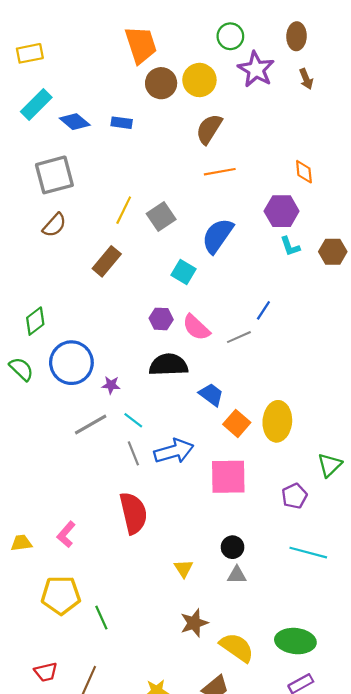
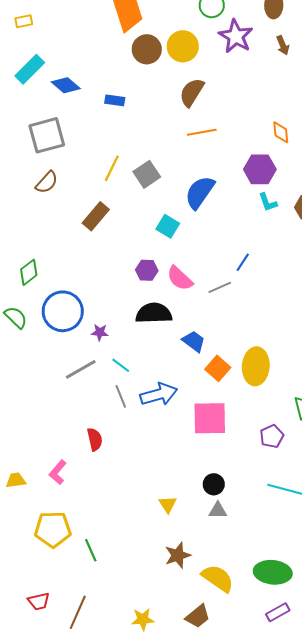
yellow rectangle: (30, 53) -> (24, 21), size x0.7
blue rectangle: (122, 123) -> (115, 100), moved
red semicircle: (133, 513) -> (95, 439), moved, size x0.6

